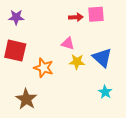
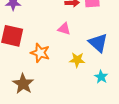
yellow star: (77, 62) -> (77, 60), moved

